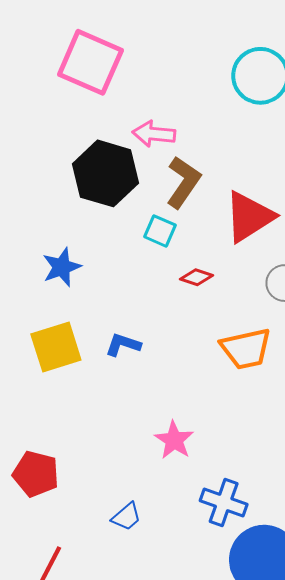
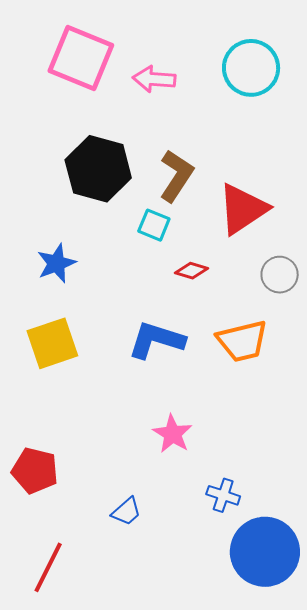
pink arrow: (154, 134) -> (154, 79), moved
blue L-shape: (123, 345) -> (156, 340), moved, size x1.6
blue cross: (224, 502) -> (223, 495), size x0.7

